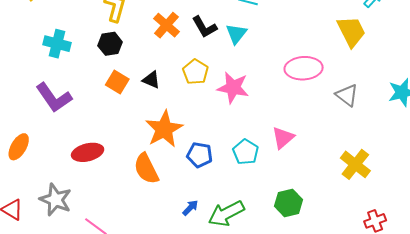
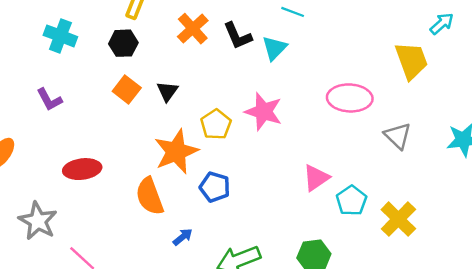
yellow pentagon: (195, 72) -> (216, 124), moved
black triangle: (151, 80) -> (167, 91), turned 36
purple L-shape: (54, 98) -> (49, 100), size x0.6
cyan pentagon: (246, 152) -> (351, 201), moved
blue arrow: (190, 208) -> (183, 237), moved

